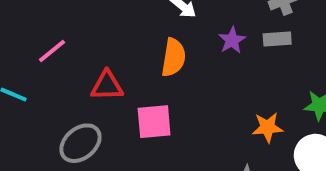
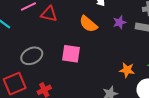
orange semicircle: (173, 57) -> (88, 24), turned 108
red triangle: (107, 86) -> (49, 14), moved

